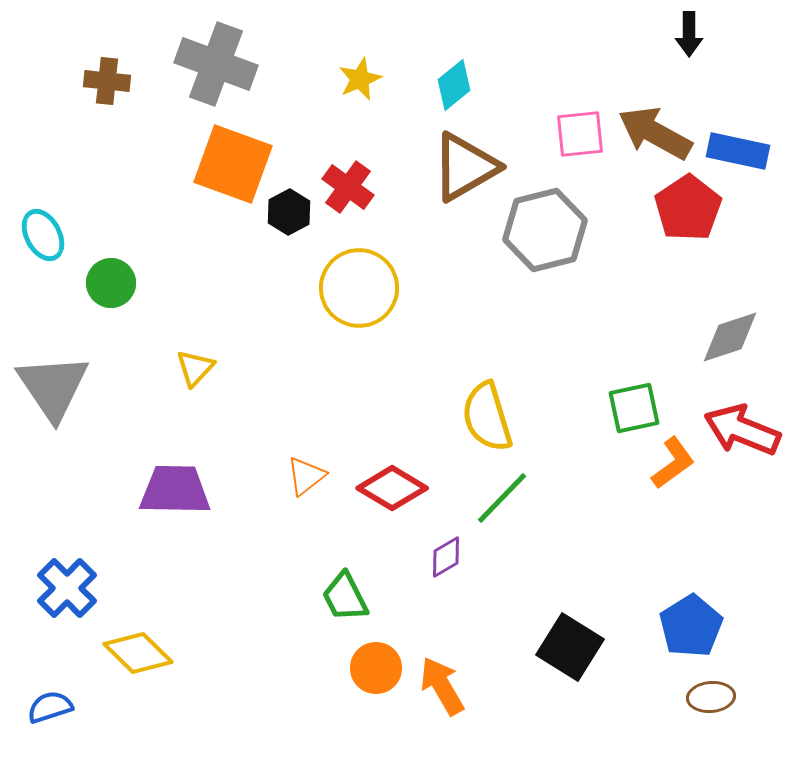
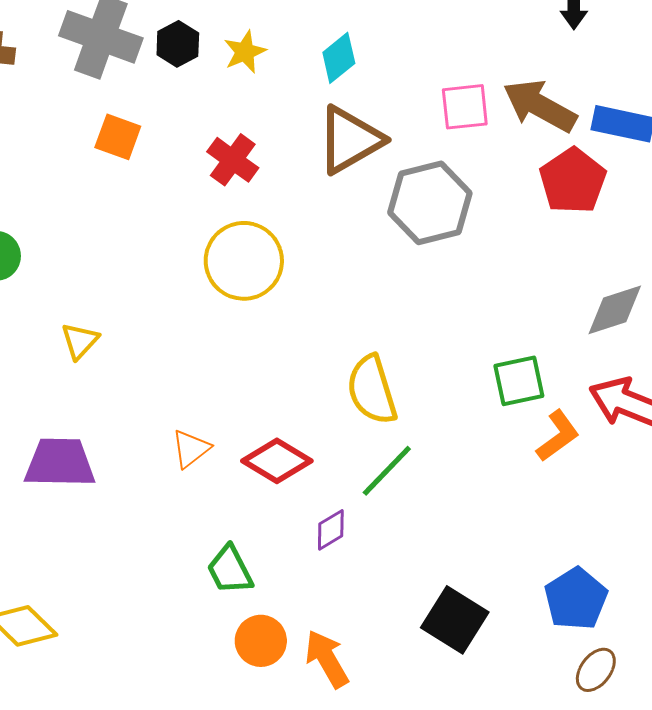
orange square: (233, 164) -> (118, 137), size x0.6
black hexagon: (289, 212) -> (178, 44), moved
brown ellipse: (711, 697) -> (596, 670), turned -48

